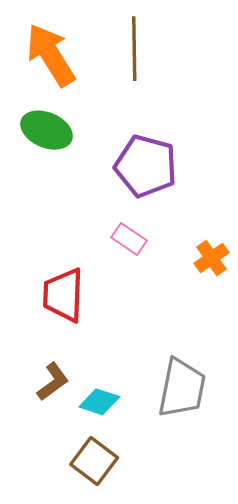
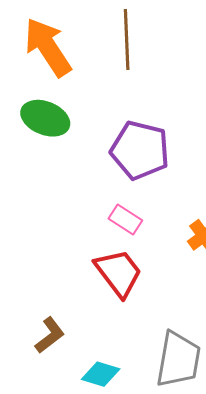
red trapezoid: (63, 295) -> (118, 273), moved, turned 142
brown L-shape: (53, 382) -> (50, 335), moved

